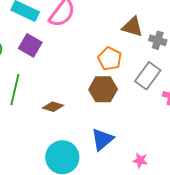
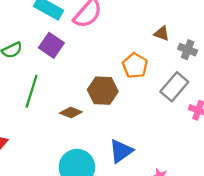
brown triangle: (132, 27) -> (162, 33), size x0.7
brown hexagon: (103, 89) -> (103, 91), moved

